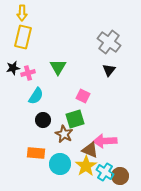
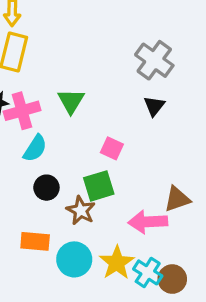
pink cross: (28, 73) -> (22, 111), size x1.5
brown triangle: (90, 150) -> (177, 199), moved, turned -42

